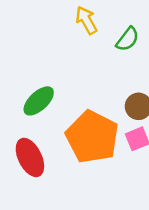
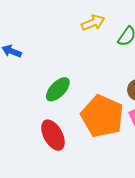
yellow arrow: (86, 20) -> (93, 23), turned 100

